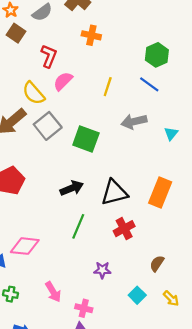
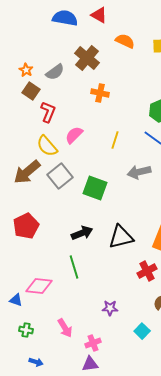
red L-shape: (49, 56) -> (48, 112), moved
green line: (78, 226) -> (74, 267), moved, turned -40
red cross: (124, 229) -> (147, 271), moved
pink cross: (84, 308) -> (93, 343), turned -35

